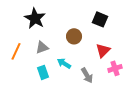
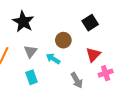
black square: (100, 19) -> (90, 23), turned 35
gray triangle: (42, 47) -> (30, 51), turned -32
cyan arrow: (64, 63) -> (53, 59), moved

